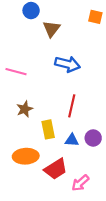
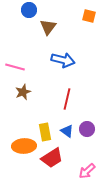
brown star: (25, 109) -> (23, 92), moved
yellow rectangle: (48, 129) -> (45, 132), moved
blue triangle: (72, 140) -> (67, 131), turned 32
pink arrow: (80, 183) -> (87, 171), moved

